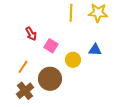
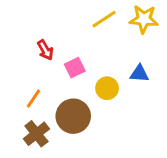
yellow line: (71, 13) -> (104, 19), turned 54
pink square: (51, 46) -> (75, 68), turned 32

